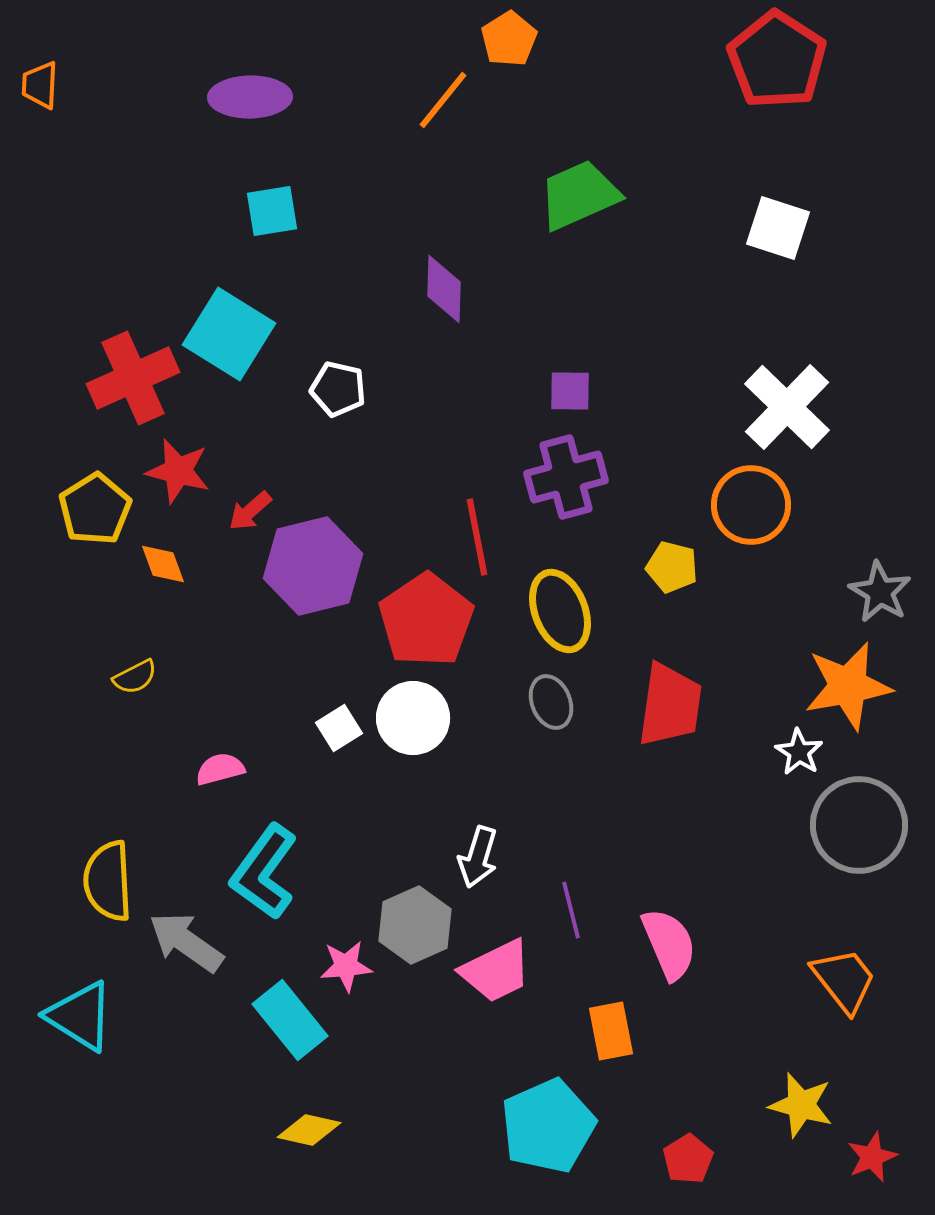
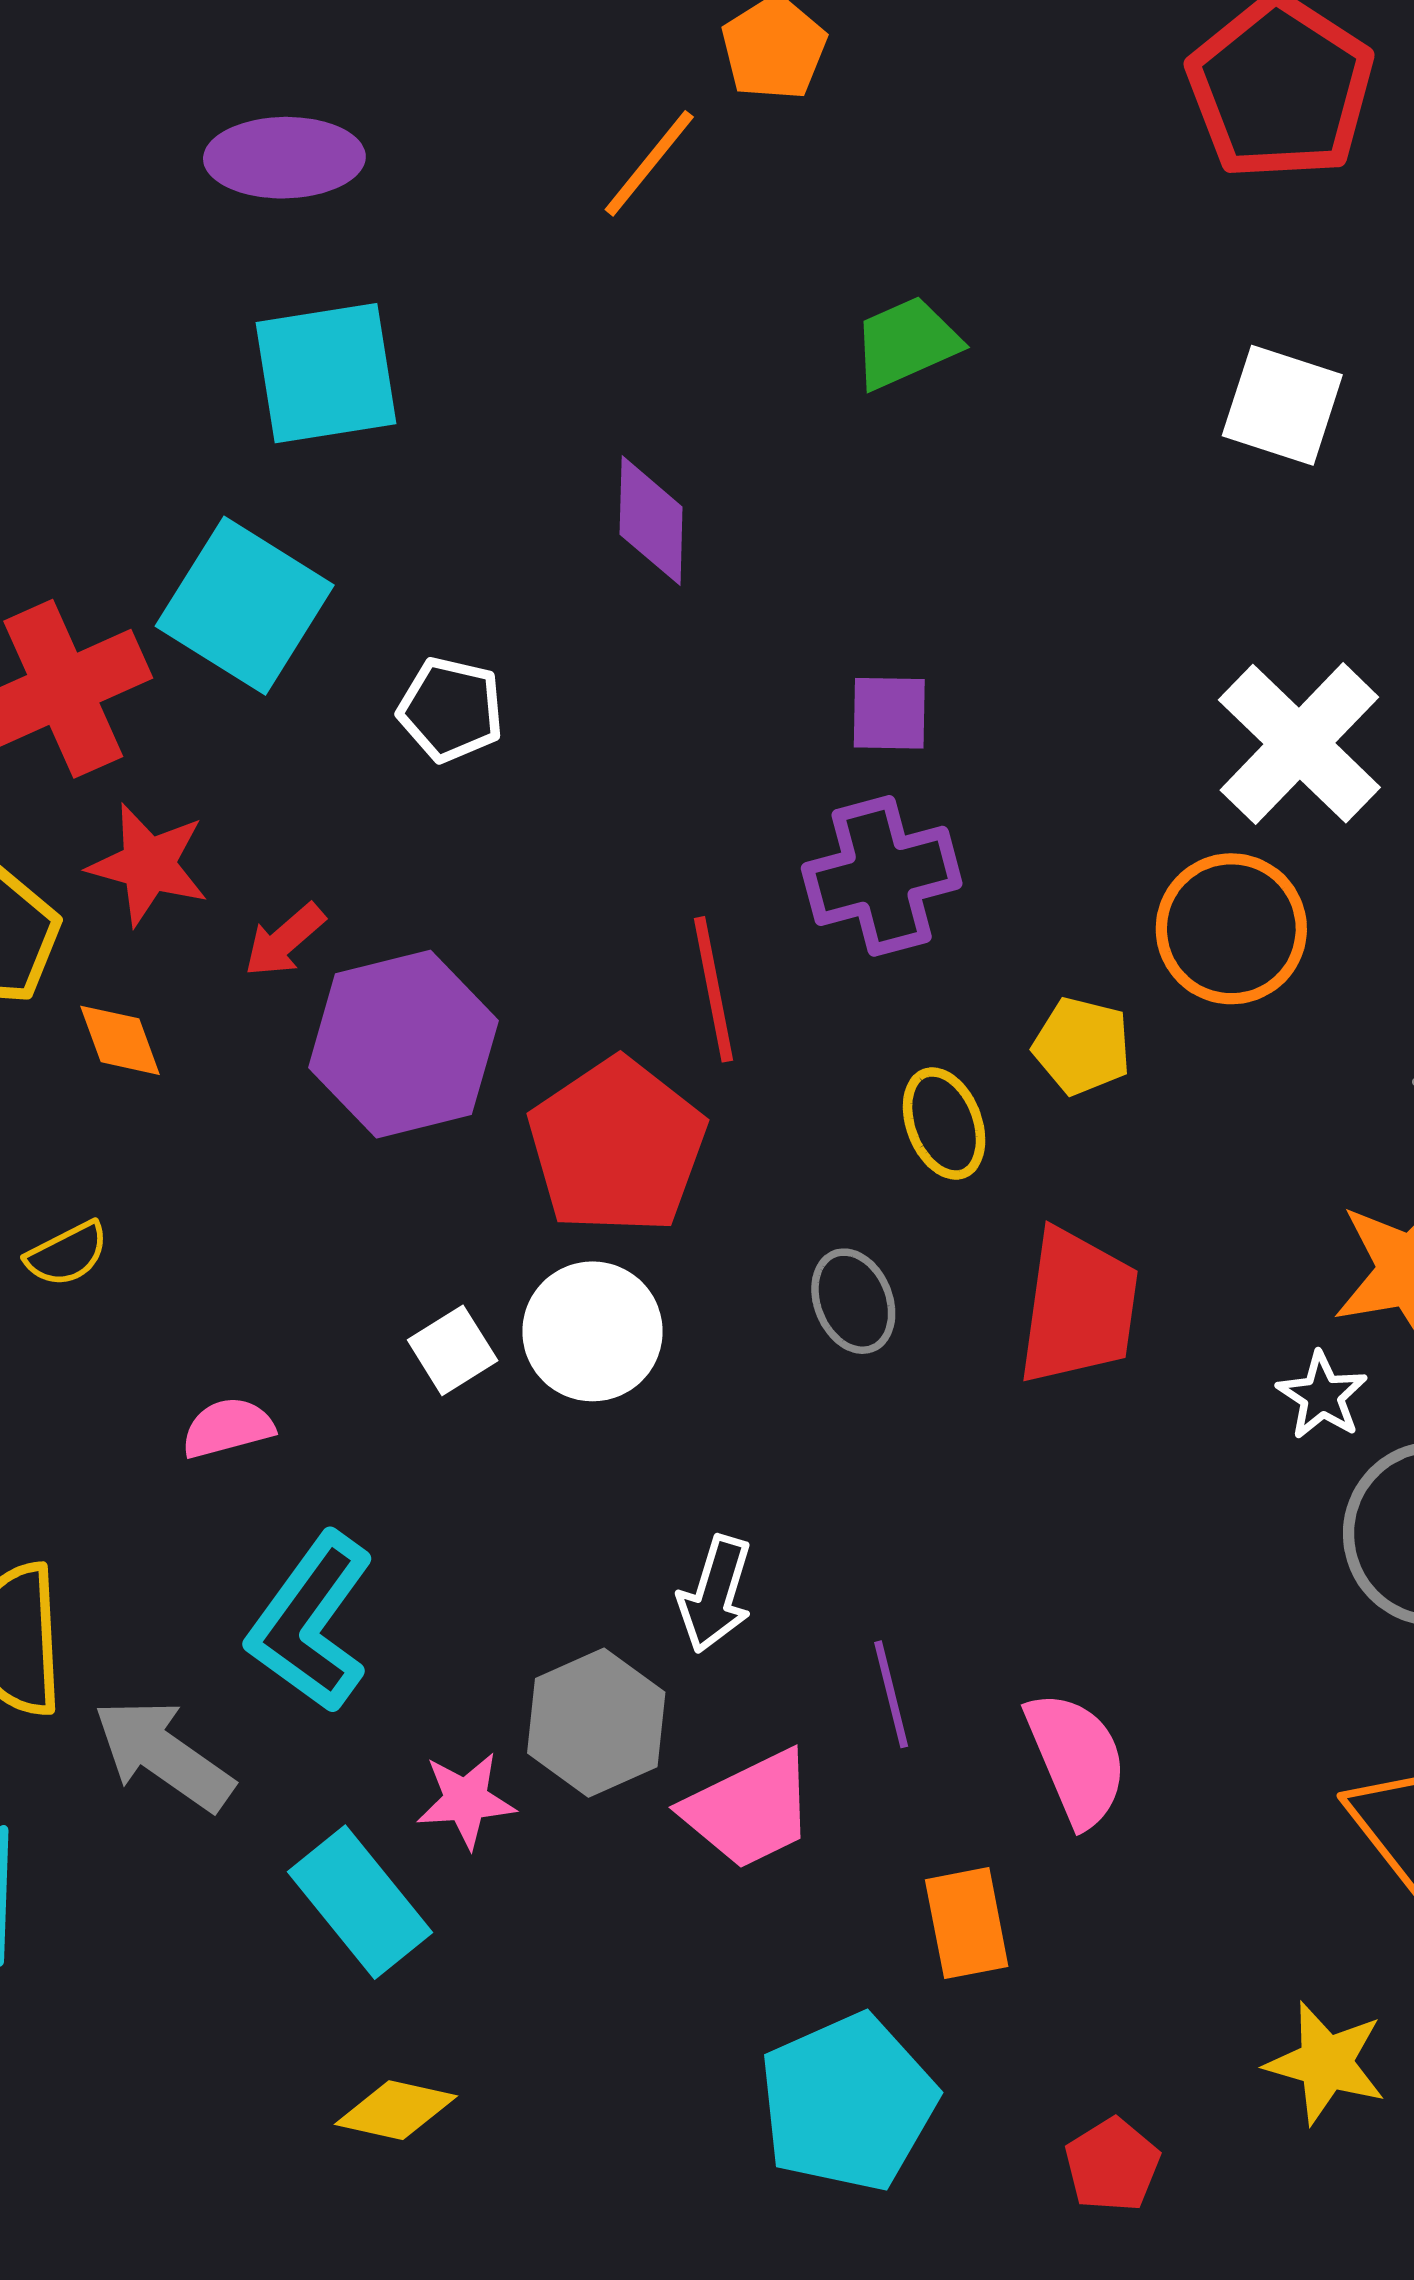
green trapezoid: (579, 195) -> (906, 343), size x0.7
cyan square: (272, 211) -> (326, 373), size x1.5
yellow ellipse: (560, 611) -> (944, 1123), moved, size x0.7

